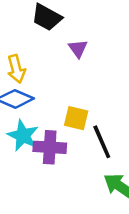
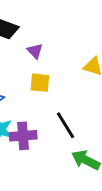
yellow square: (76, 118) -> (40, 83), moved

